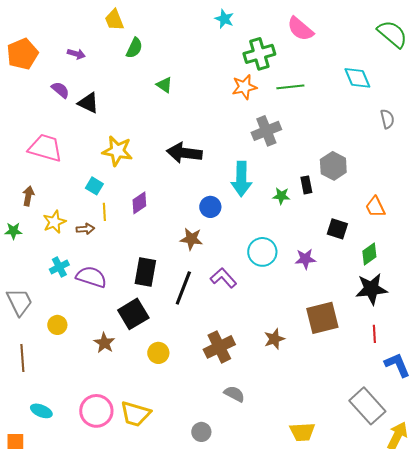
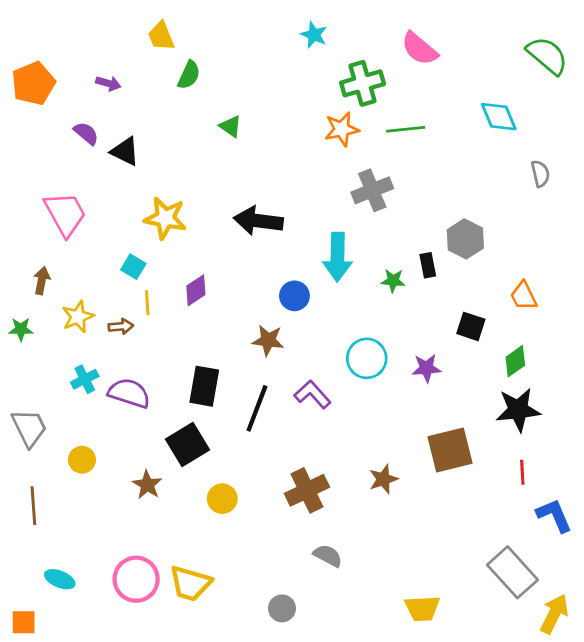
pink trapezoid: (45, 148) -> (65, 214), turned 45

